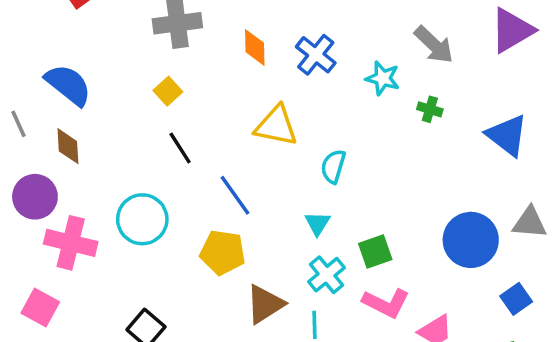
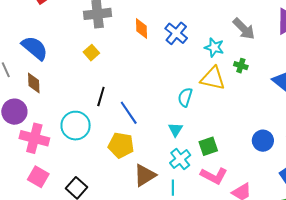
yellow triangle: (276, 126) -> (213, 78), moved
black line: (180, 148) -> (101, 96), moved, turned 48
blue circle: (471, 240) -> (263, 141), size x0.7
pink square: (40, 308) -> (38, 177), moved

